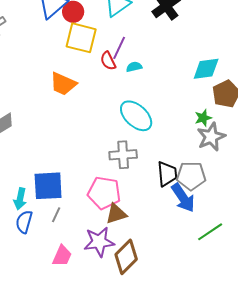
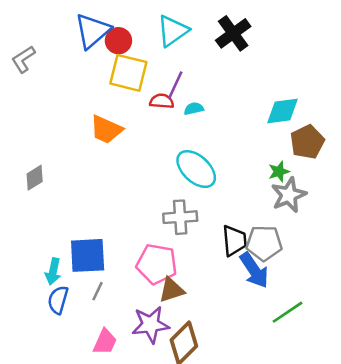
red semicircle: (108, 61) -> (162, 101), turned 120

